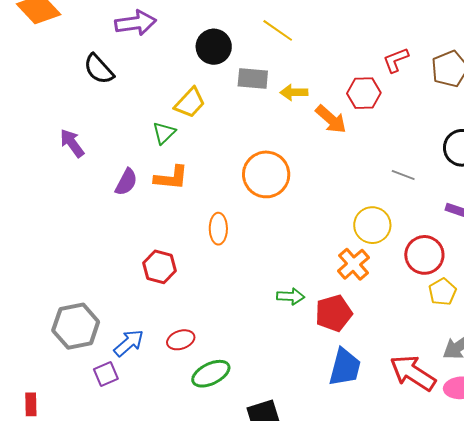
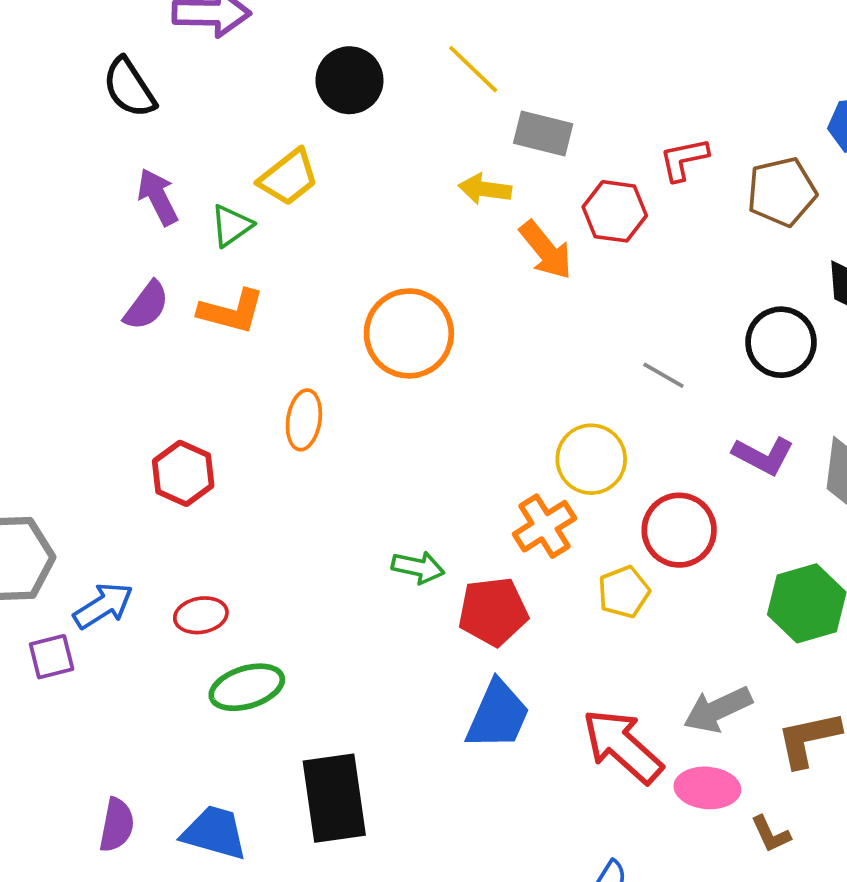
gray rectangle: (253, 79) -> (543, 133), moved
purple arrow: (72, 143) -> (158, 197), moved
yellow pentagon: (443, 292) -> (624, 592), moved

